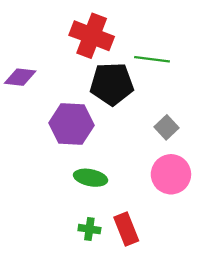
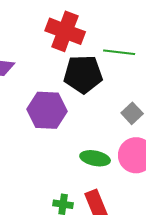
green ellipse: (91, 178) -> (95, 158), moved

